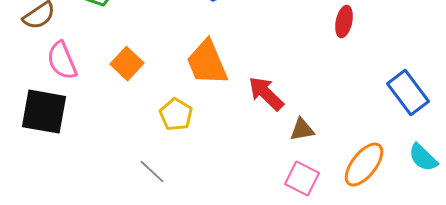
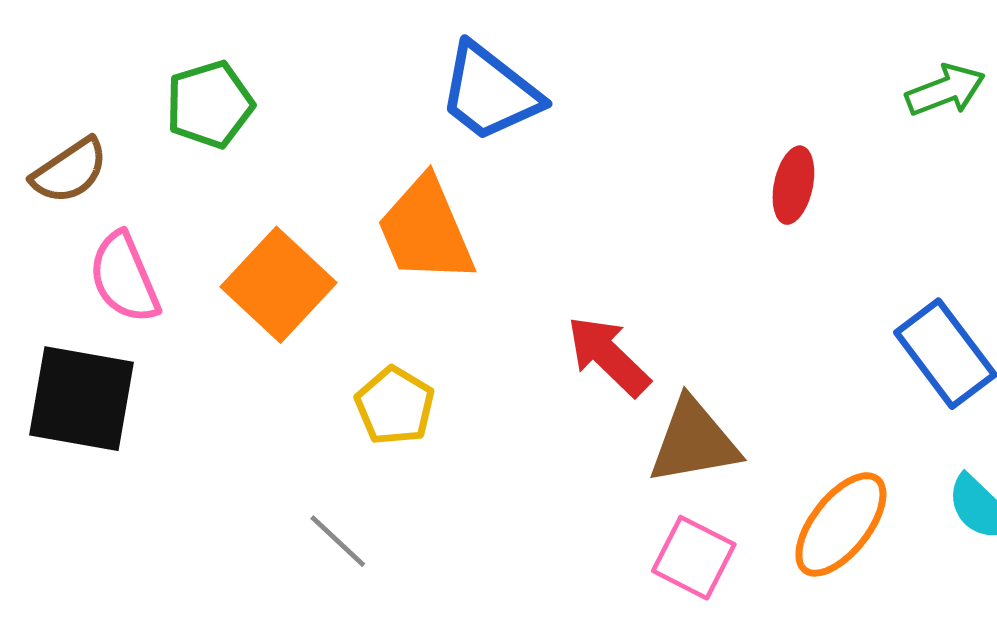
orange trapezoid: (207, 63) -> (426, 230), moved
orange square: (127, 64) -> (278, 285), size x1.4
brown triangle: (302, 130) -> (694, 441), size x1.6

